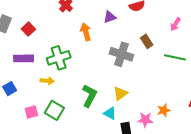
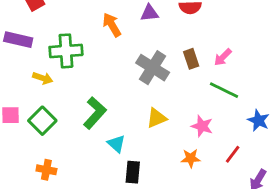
pink arrow: (175, 24) -> (223, 57), moved
orange arrow: (86, 32) -> (112, 25), turned -30
yellow triangle: (120, 93) -> (157, 118), moved
pink star: (145, 120) -> (202, 126), moved

